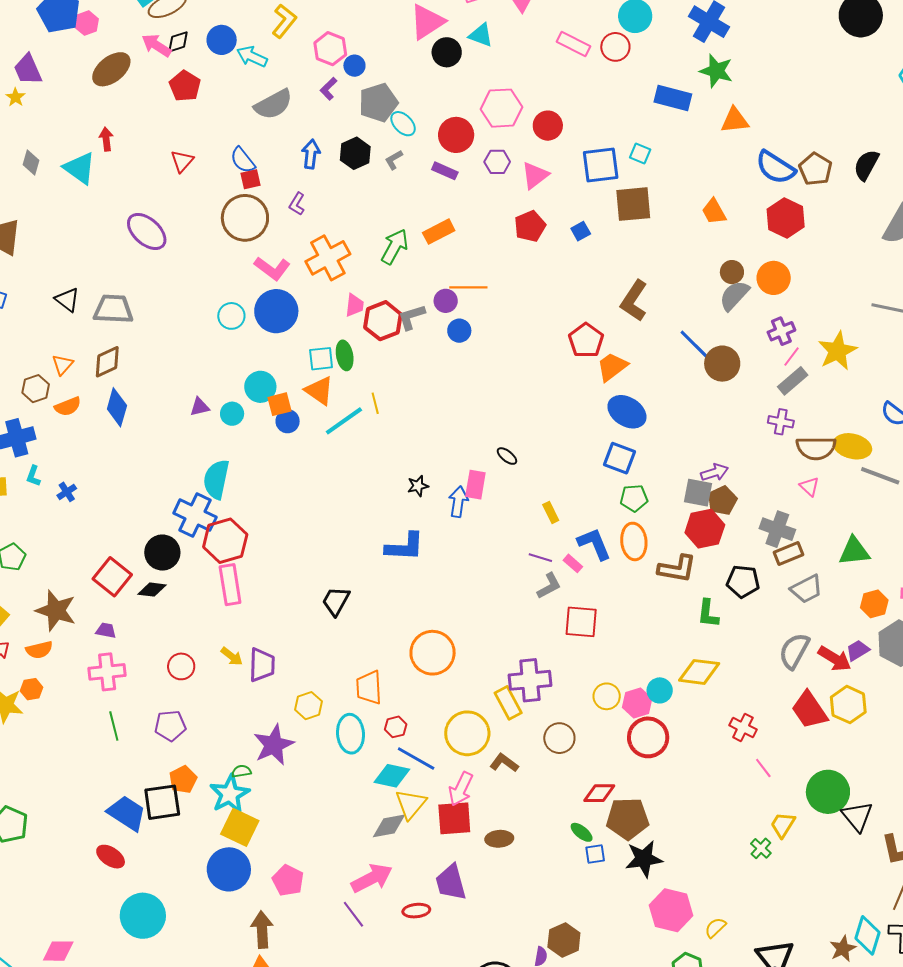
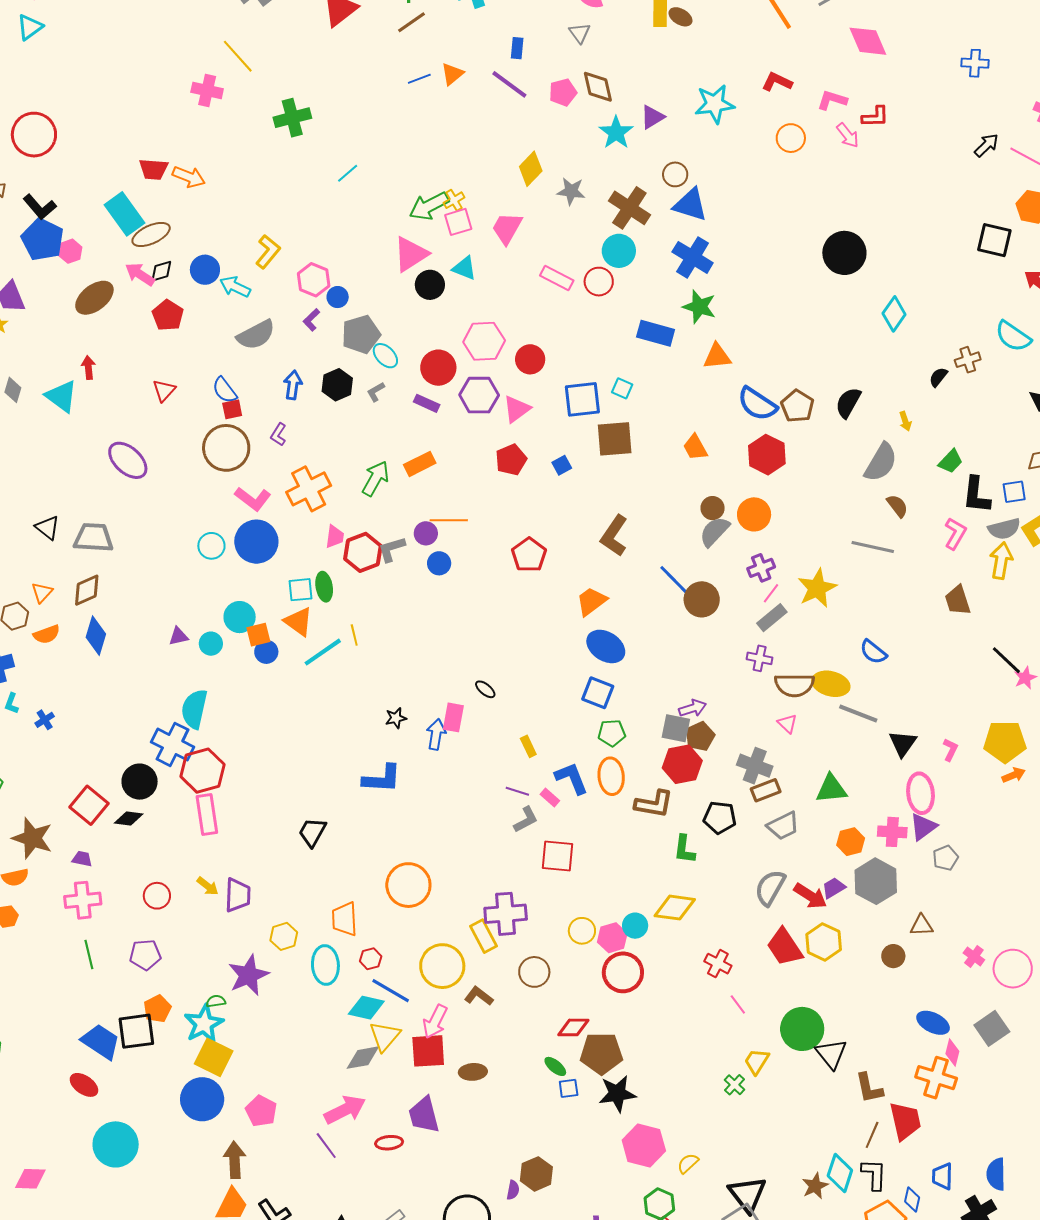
purple hexagon: (497, 162) -> (479, 395), size x1.5
red pentagon: (586, 340) -> (529, 555), moved

